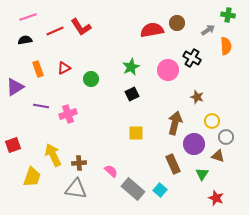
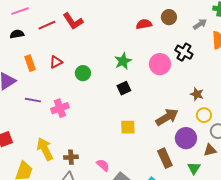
red semicircle: (152, 30) -> (144, 24), size x0.7
brown star: (197, 97) -> (197, 94), moved
brown arrow: (175, 123) -> (167, 117), turned 45
brown triangle: (218, 156) -> (210, 150), turned -32

